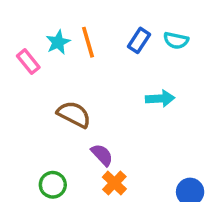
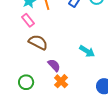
pink rectangle: (28, 62) -> (28, 20), moved
cyan arrow: (160, 99) -> (87, 51), moved, turned 35

